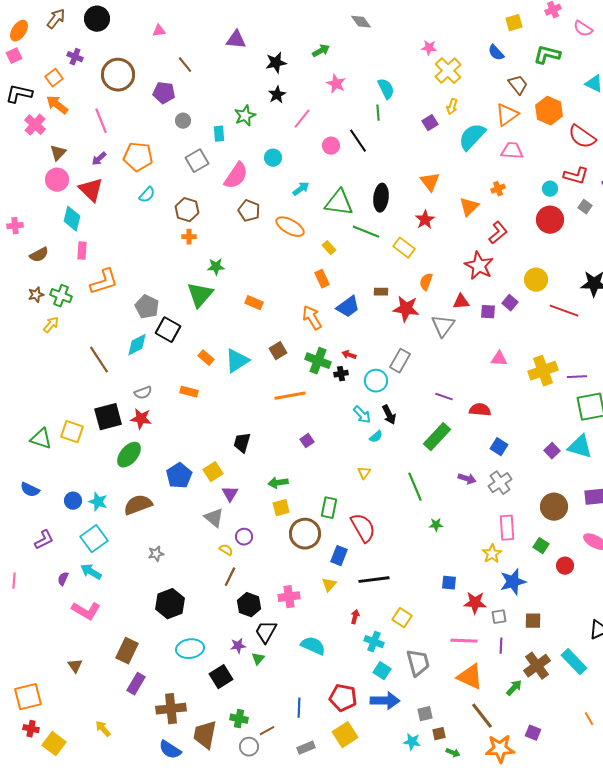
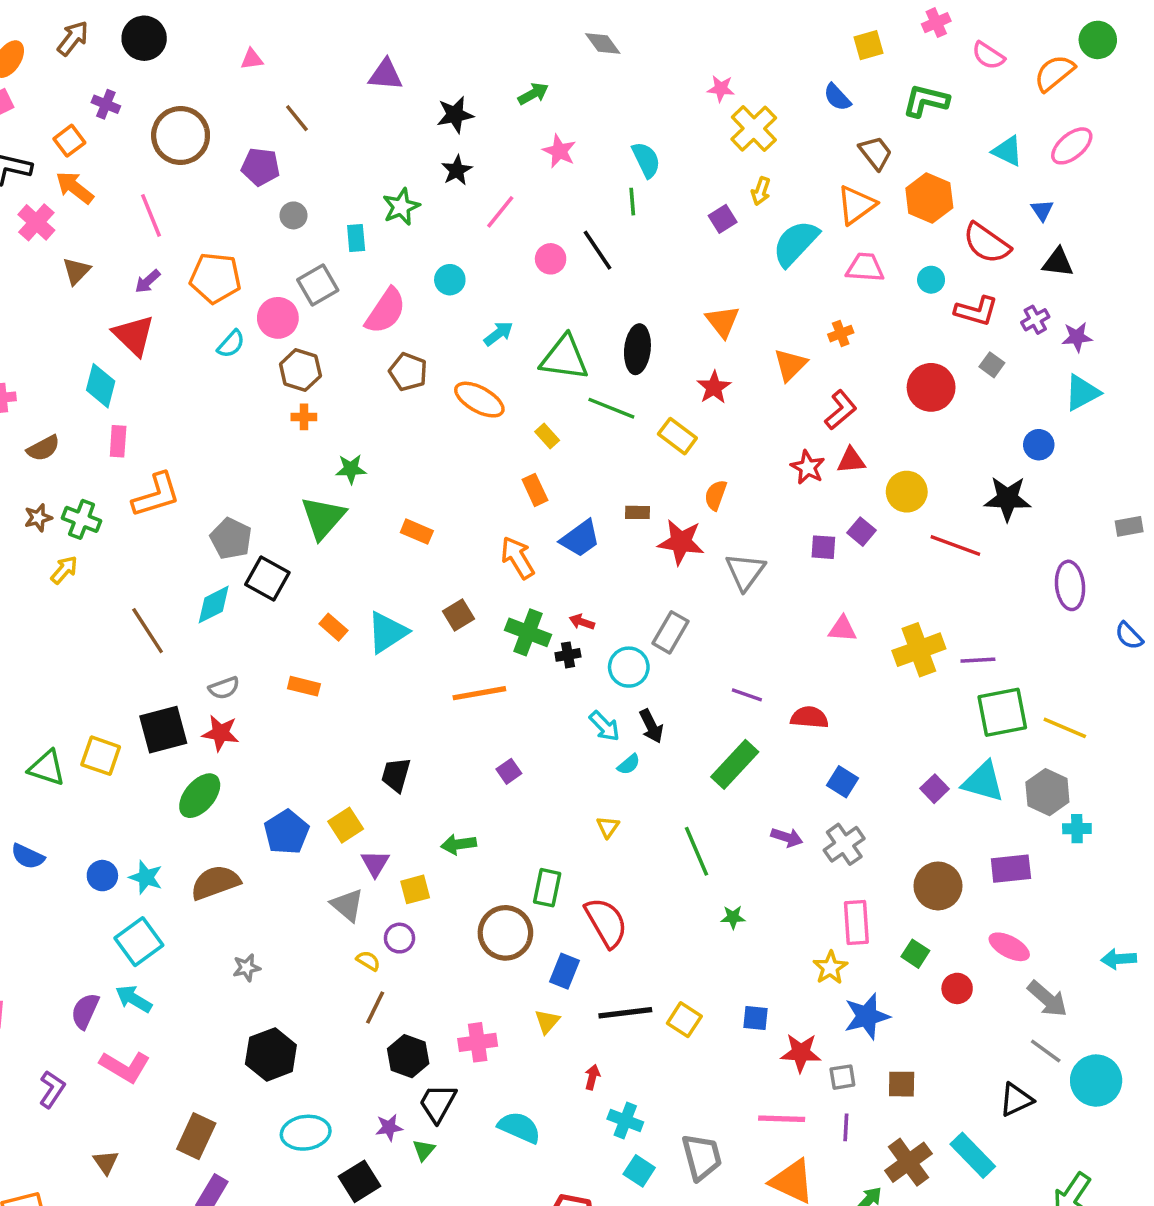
pink circle: (57, 180) -> (278, 318), moved
cyan circle: (550, 189) -> (931, 280), moved
red star: (479, 266) -> (808, 467), size x0.7
red triangle: (461, 302) -> (851, 460), moved
yellow square: (281, 508) -> (415, 889), moved
purple L-shape: (44, 540) -> (52, 1089), moved, turned -30
purple semicircle: (63, 579) -> (85, 1011), size x1.5
yellow square: (402, 618) -> (684, 1020), moved

